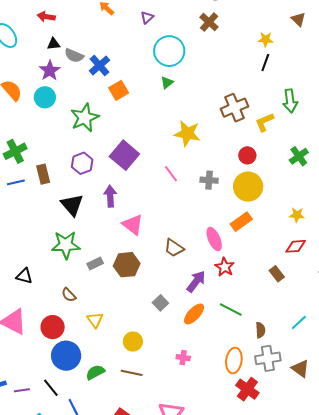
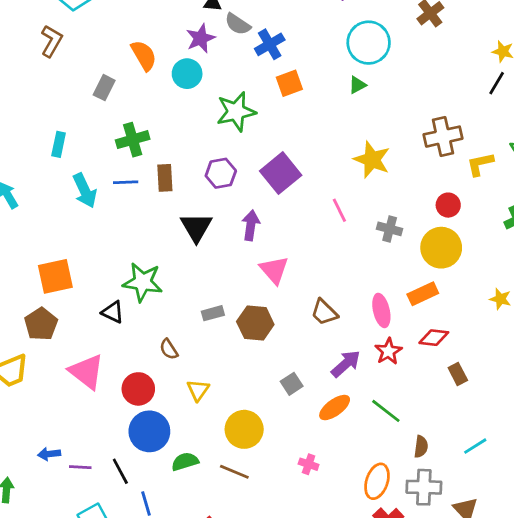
green star: (66, 245) -> (143, 282), moved
red diamond: (296, 246) -> (434, 338), moved
yellow circle: (133, 342) -> (244, 429), size x1.4

